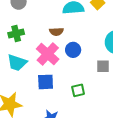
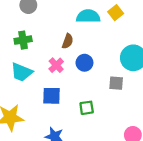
brown semicircle: (56, 32) -> (68, 41), turned -72
pink cross: (48, 54) -> (56, 65), size x0.6

